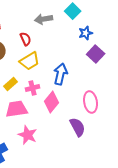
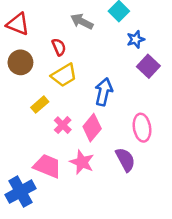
gray arrow: (44, 19) -> (82, 21), turned 36
pink cross: (33, 88) -> (63, 125), moved, turned -32
pink trapezoid: (17, 109) -> (47, 166), moved, turned 30
pink star: (28, 135) -> (82, 162), moved

